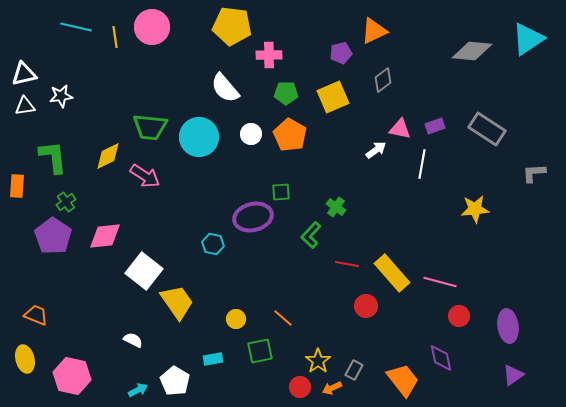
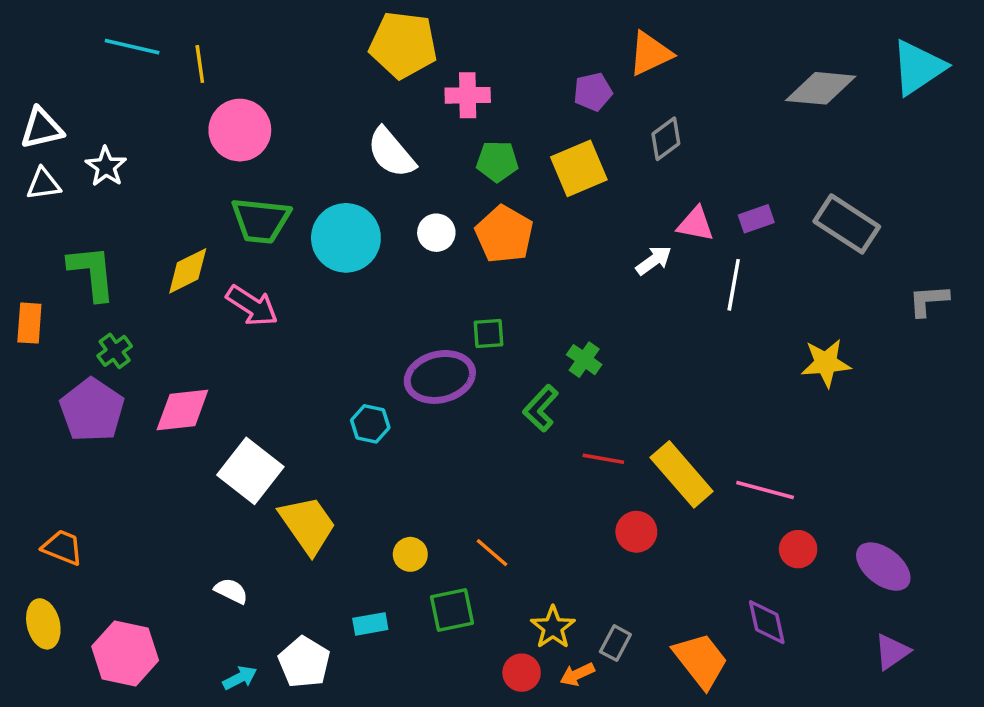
pink circle: (152, 27) -> (240, 130), moved
white star: (61, 96) -> (106, 167), turned -30
purple ellipse: (508, 326) -> (883, 567), turned -44

